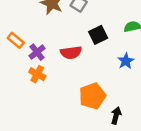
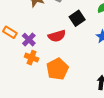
orange pentagon: (92, 96) -> (57, 69), moved

